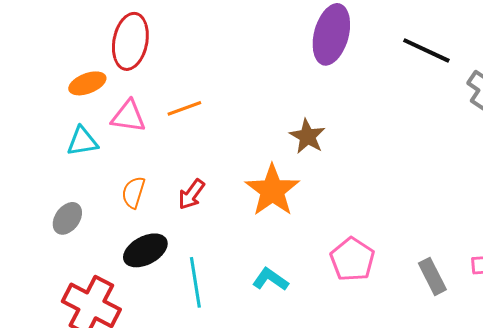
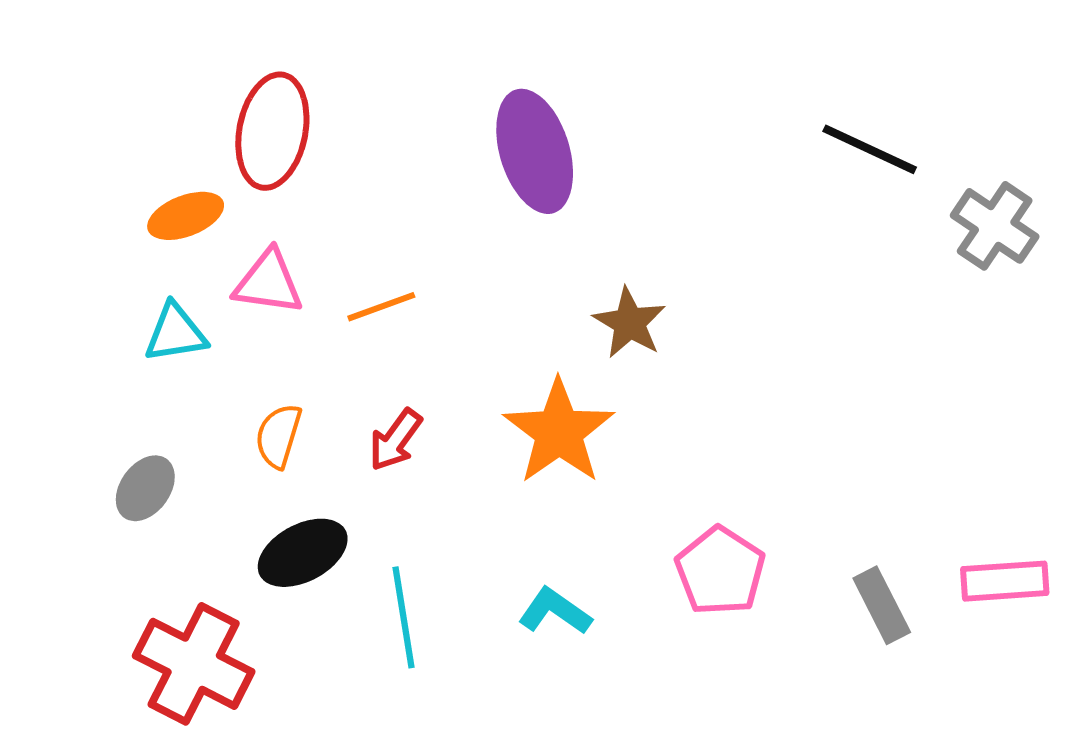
purple ellipse: (331, 34) -> (535, 151), moved, turned -32
orange line: (184, 108) -> (381, 307), moved

